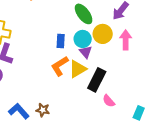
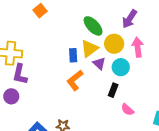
cyan circle: (83, 39) -> (121, 67), moved
yellow triangle: (78, 69) -> (89, 48), moved
black rectangle: (97, 80) -> (113, 90), size x0.6

